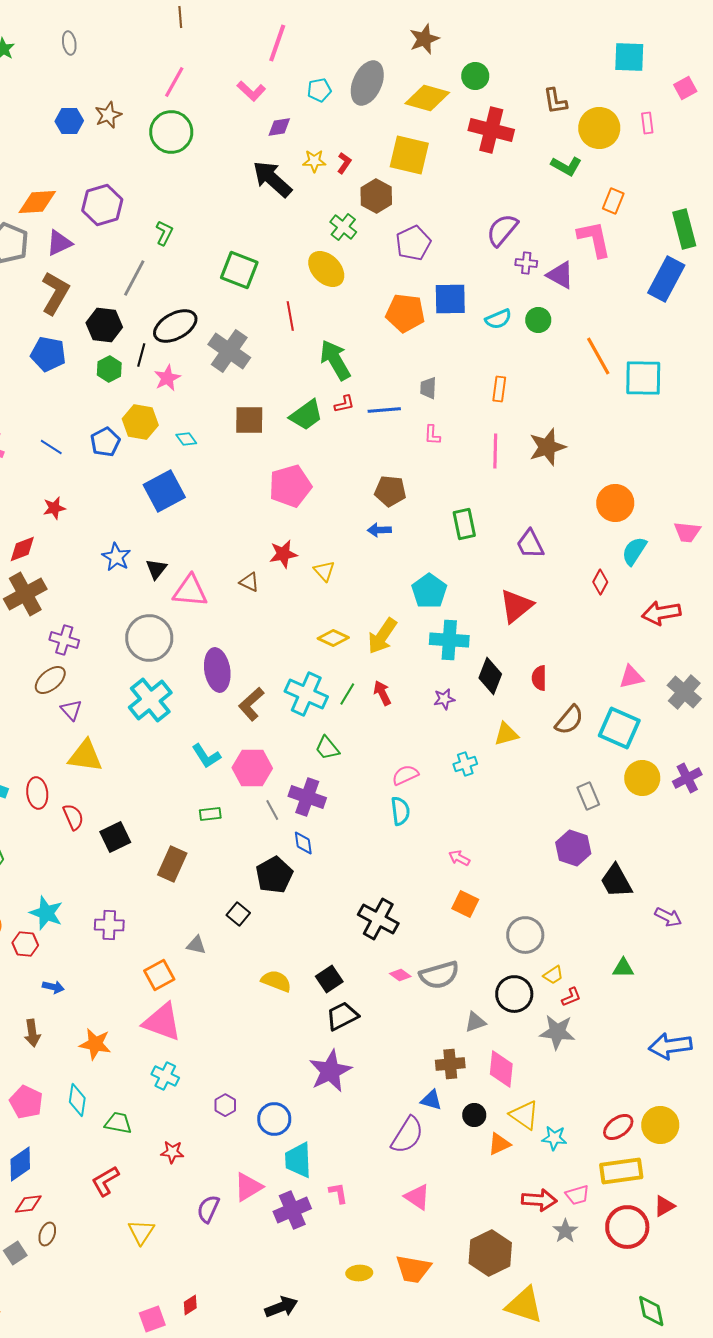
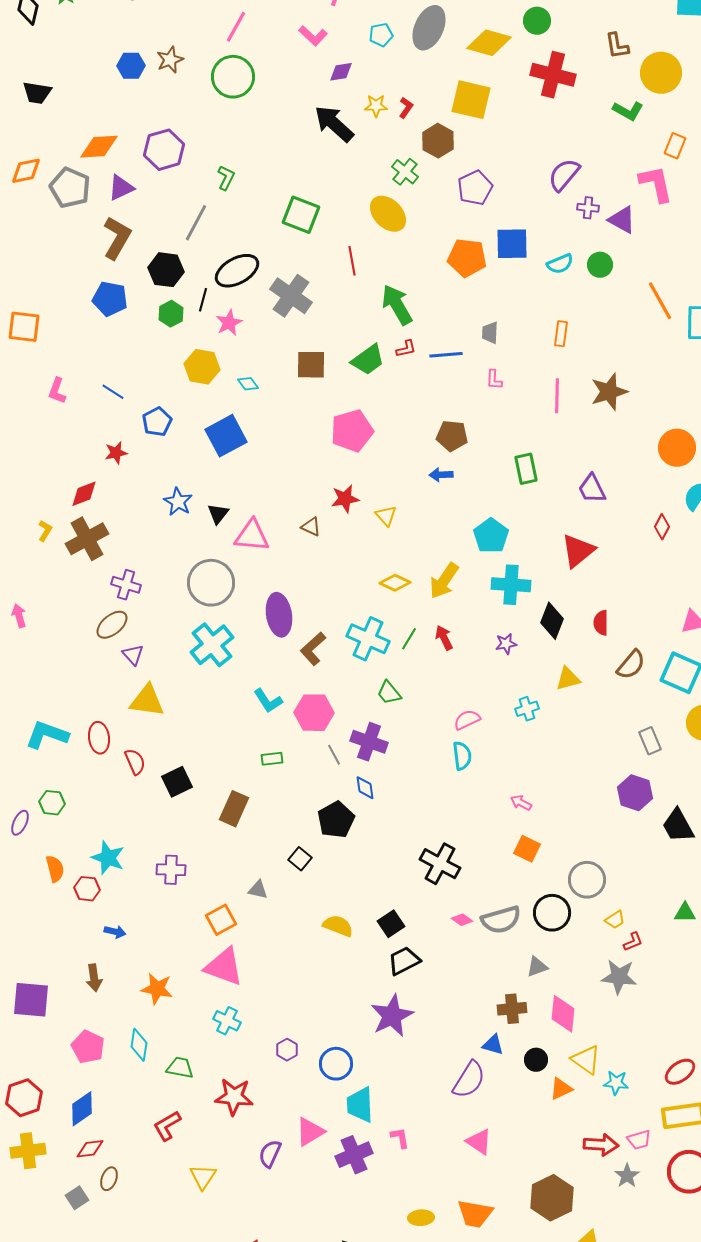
blue pentagon: (105, 442) -> (157, 422), moved
black circle: (514, 994) -> (552, 913), moved
red star: (172, 1152) -> (234, 1097), size x1.6

